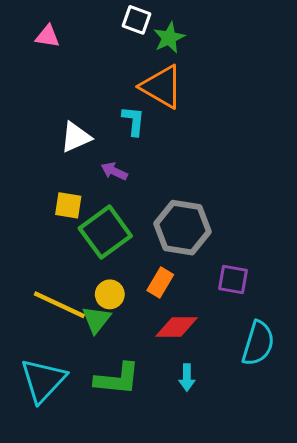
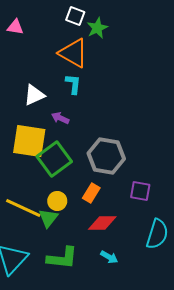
orange triangle: (162, 87) -> (73, 53), moved
yellow square: (68, 205) -> (29, 141), size x1.8
cyan arrow: (187, 377) -> (109, 257), turned -60

